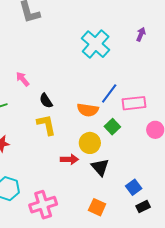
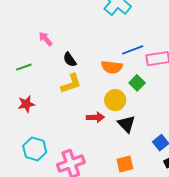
blue line: (109, 93) -> (133, 50), turned 35
yellow L-shape: (46, 125) -> (71, 84), turned 85
orange square: (97, 207) -> (125, 164), turned -36

